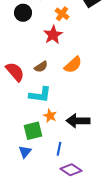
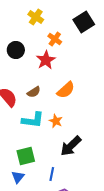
black circle: (23, 13) -> (16, 50), moved
orange star: (50, 116) -> (56, 121), moved
black arrow: (78, 121) -> (71, 146), turned -45

